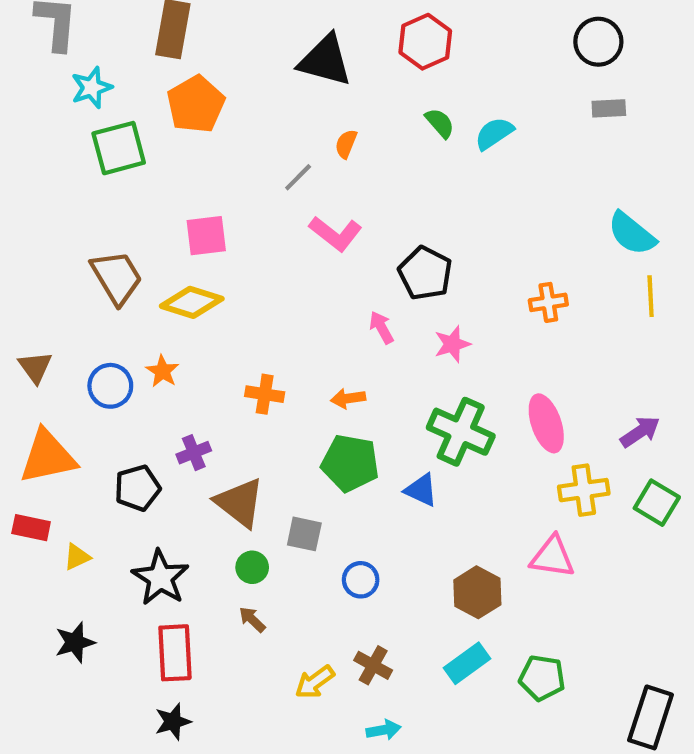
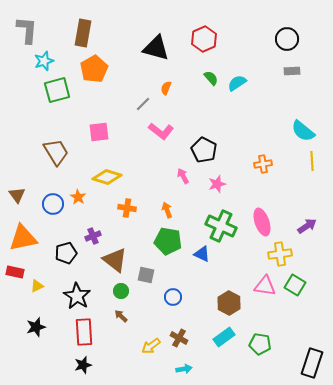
yellow diamond: (192, 302) -> (107, 177), moved
orange arrow: (348, 398) -> (167, 210), turned 77
green square: (657, 503) -> (295, 285), moved

